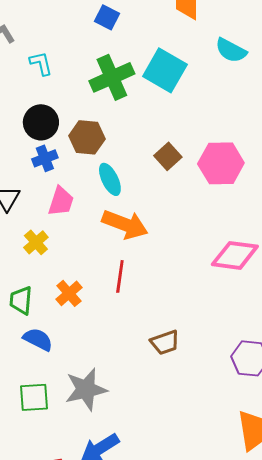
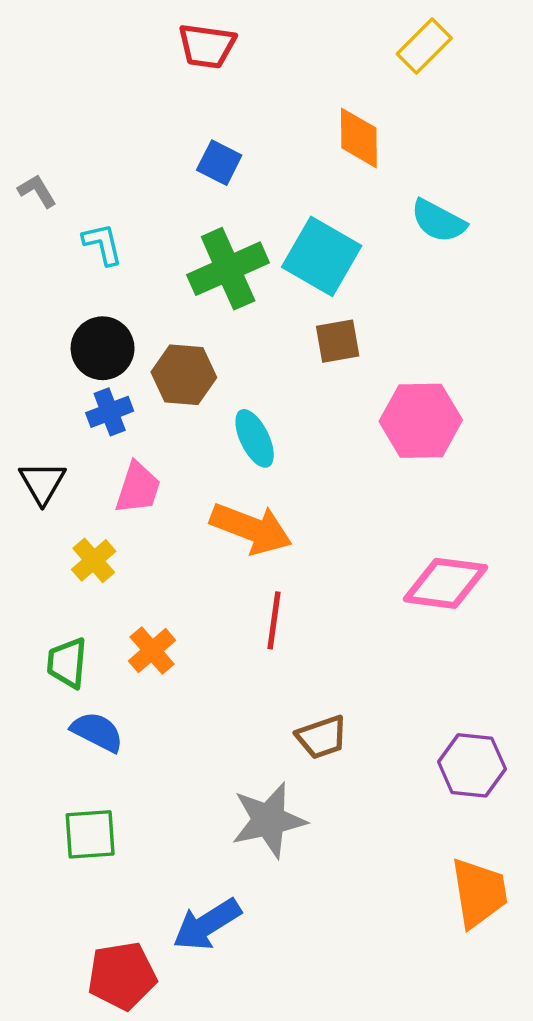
brown square: (168, 156) -> (338, 341), moved, turned 32
cyan ellipse: (110, 179) -> (255, 438), moved
red line: (120, 276) -> (274, 620), moved
gray star: (86, 389) -> (269, 820), moved

